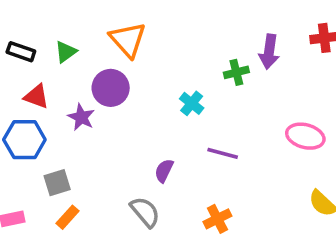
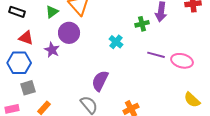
green triangle: (66, 52) -> (52, 12), moved
purple line: (223, 153) -> (156, 55), moved
purple semicircle: (164, 171) -> (100, 81), size x1.5
gray square: (57, 183) -> (28, 88), moved

